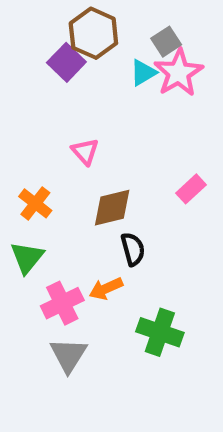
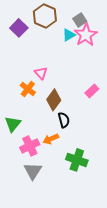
purple square: (66, 62) -> (19, 28), moved
orange cross: (35, 203) -> (28, 89), moved
brown diamond: (112, 208) -> (54, 100), turned -40

